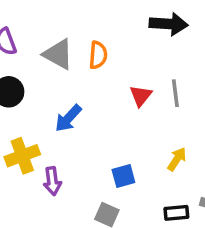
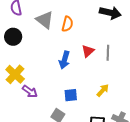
blue arrow: (68, 118) -> (64, 60), moved, turned -36
yellow cross: (22, 156) -> (15, 74), turned -36
purple arrow: (52, 181) -> (30, 92), turned -56

